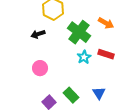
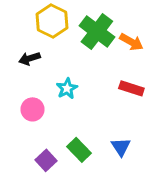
green cross: (79, 32) -> (97, 31), moved
cyan star: (84, 57) -> (67, 88), moved

